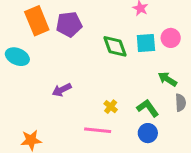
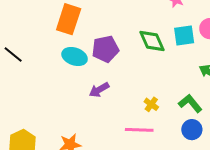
orange rectangle: (37, 21) -> (69, 19), turned 44
purple pentagon: (69, 24) -> (105, 49), moved
cyan ellipse: (17, 57) -> (75, 56), moved

